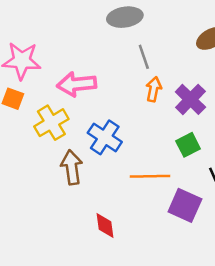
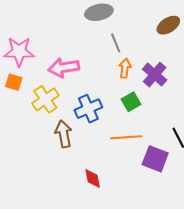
blue cross: (105, 137) -> (88, 109), turned 36
green square: (188, 145) -> (131, 102), moved

